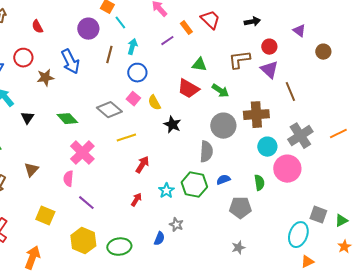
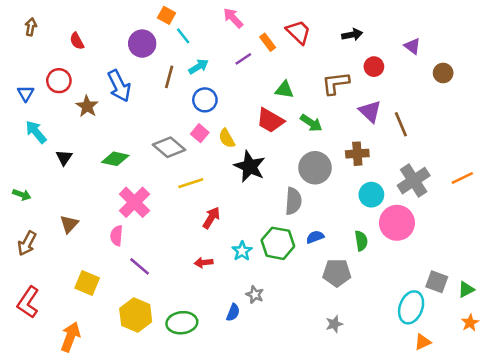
cyan arrow: (132, 47) -> (198, 67), turned 42
purple triangle: (269, 70) -> (370, 111), moved
brown star: (45, 78) -> (87, 106), turned -30
brown cross: (256, 115) -> (357, 154), size x0.7
green diamond: (67, 119) -> (115, 159), turned -35
black star: (172, 125) -> (250, 166), size x1.4
red arrow: (136, 200) -> (204, 263), turned -128

